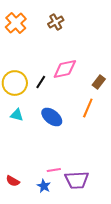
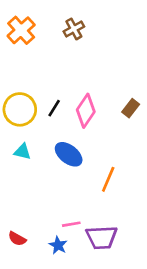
pink diamond: (65, 69) -> (86, 111), moved, turned -45
orange line: (88, 108) -> (108, 179), moved

